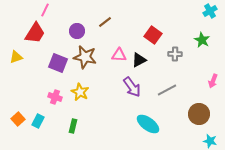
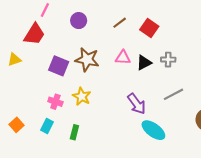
brown line: (105, 22) -> (120, 23), moved
purple circle: (77, 31) -> (79, 21), moved
red square: (153, 35) -> (149, 28), moved
gray cross: (175, 54) -> (168, 60), moved
purple arrow: (132, 87) -> (137, 104), moved
cyan rectangle: (38, 121) -> (47, 126), moved

